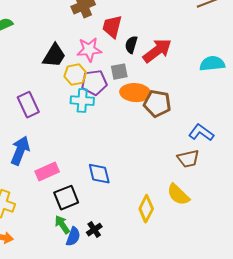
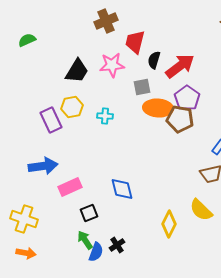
yellow hexagon: (75, 75) -> (72, 107), moved
purple pentagon: (94, 83) -> (187, 98), moved, turned -30
cyan cross: (82, 101) -> (105, 116), size x0.7
blue arrow: (20, 151) -> (43, 166), turned 60
black square: (66, 198) -> (89, 213), size x0.7

